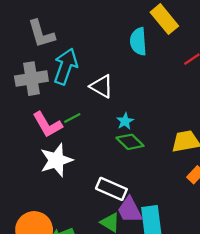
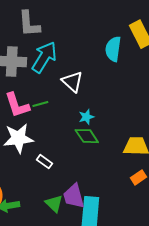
white rectangle: (111, 189) -> (45, 162), moved, size x0.6

